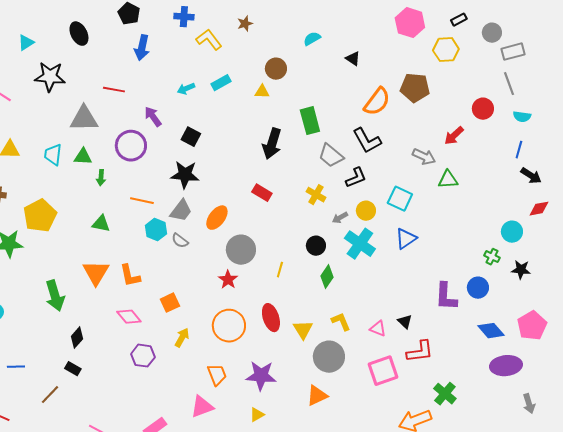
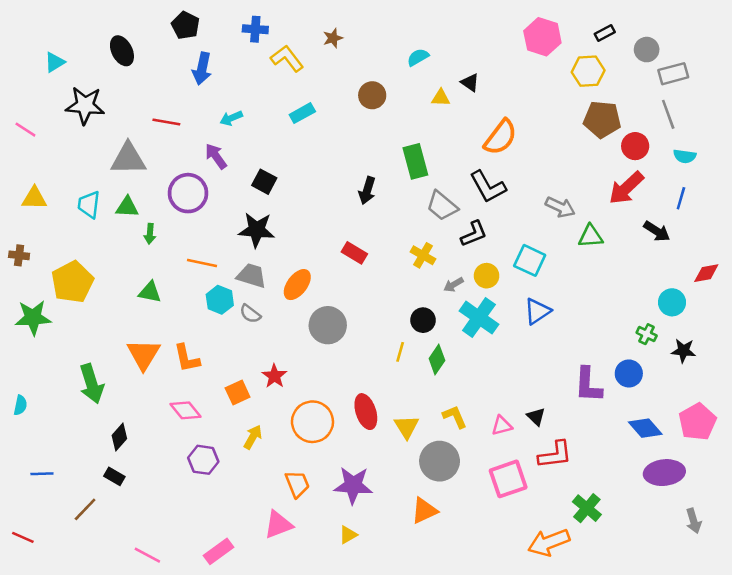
brown pentagon: (415, 88) -> (602, 119), moved
cyan arrow: (186, 89) -> (231, 118), moved
yellow triangle: (262, 92) -> (441, 98), moved
red arrow: (454, 136) -> (626, 188), moved, size x1.4
black arrow: (272, 144) -> (367, 191), size x0.7
black arrow: (531, 176) -> (657, 231), moved
gray trapezoid: (181, 211) -> (252, 276), turned -110
yellow line: (280, 270) -> (400, 352), moved
red star: (228, 280) -> (274, 376), moved
pink triangle: (378, 329) -> (502, 426), turned -36

